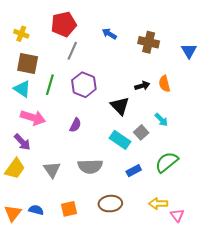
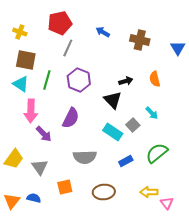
black arrow: (142, 86) -> (126, 81), moved
pink arrow: (33, 118) -> (31, 111), turned 75
purple semicircle: (75, 125) -> (71, 118), size x1.5
purple arrow: (22, 142) -> (44, 134), moved
gray triangle: (52, 170) -> (40, 167), moved
orange square: (69, 209) -> (65, 187), moved

